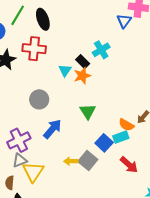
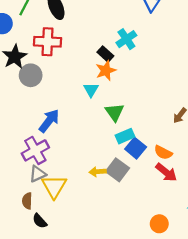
cyan triangle: (65, 70) -> (91, 90), moved
gray circle: (39, 99) -> (31, 75), moved
orange semicircle: (126, 125) -> (163, 153), moved
blue arrow: (52, 129) -> (49, 121), moved
cyan rectangle: (121, 137) -> (125, 136), moved

